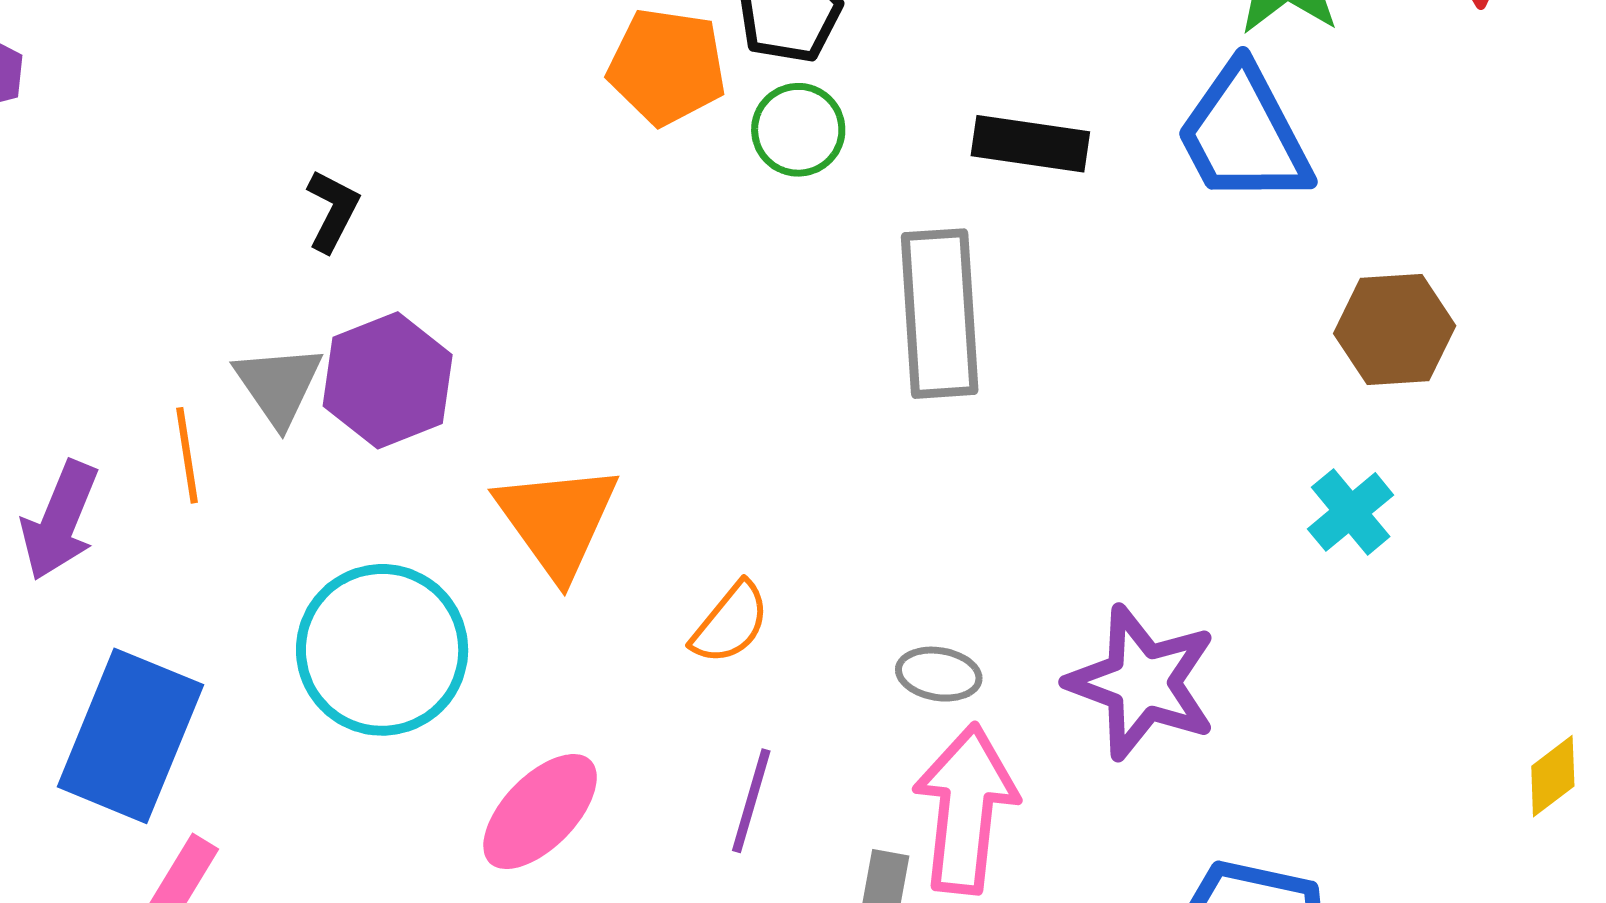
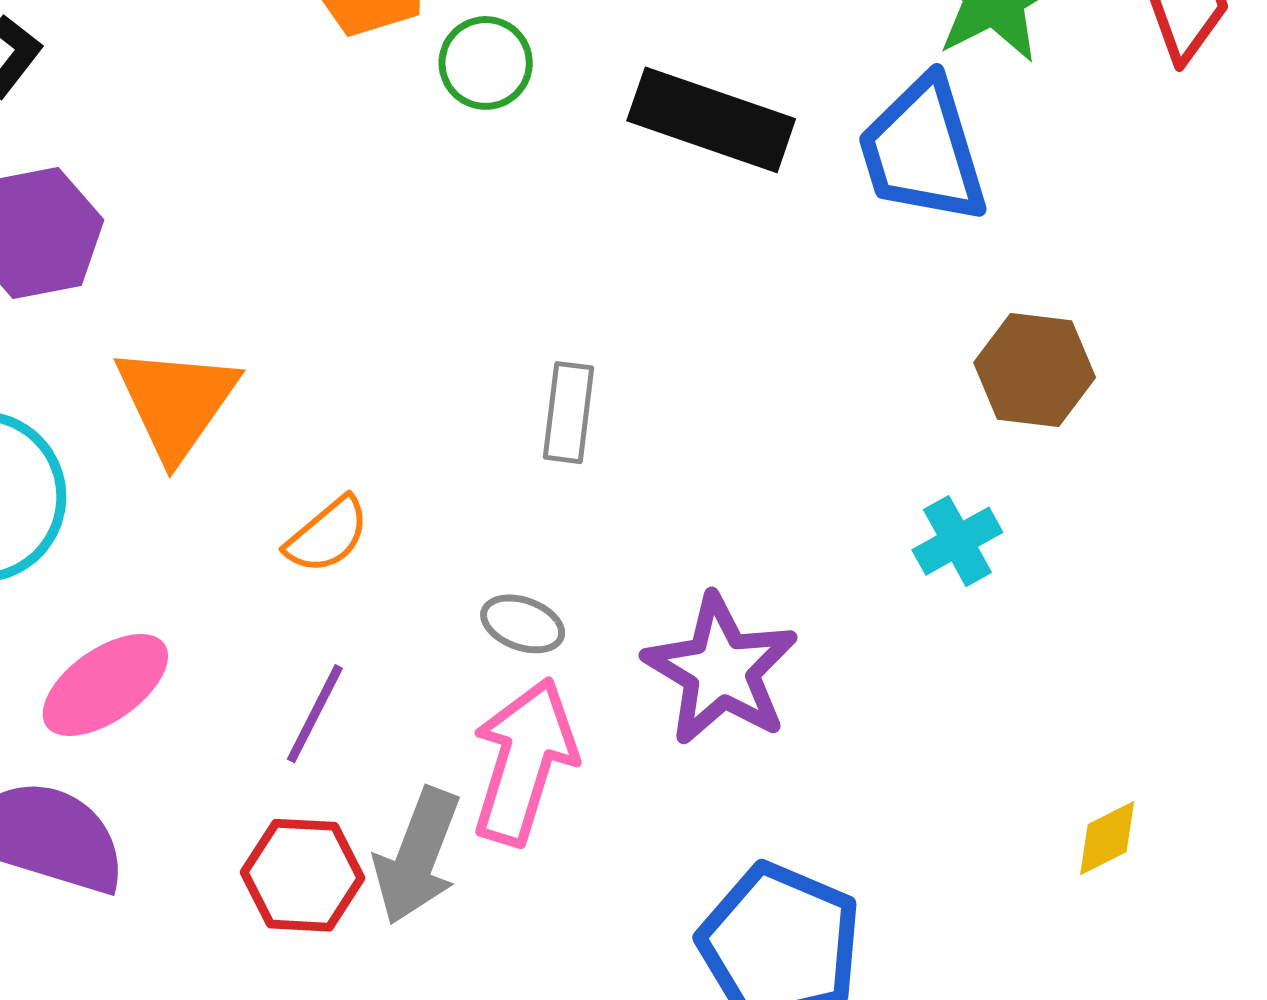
black rectangle: (1030, 144) -> (711, 120), size x1.4
gray rectangle: (940, 314) -> (568, 413), moved, size x0.6

